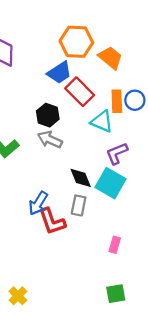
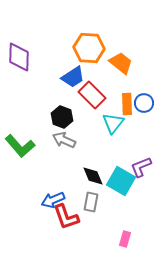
cyan triangle: (102, 121) -> (113, 123), turned 45
purple L-shape: (117, 153) -> (141, 167), moved
blue arrow: (38, 203) -> (53, 200), turned 35

